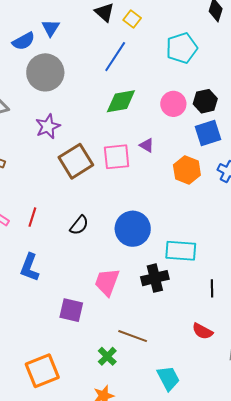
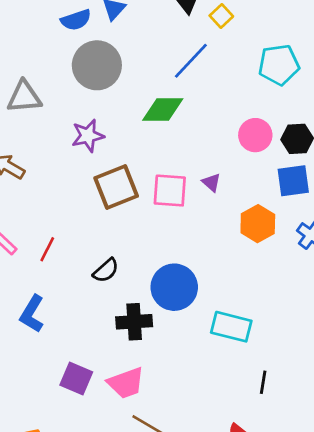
green diamond: (121, 101) -> (163, 110), moved
black cross: (155, 278) -> (134, 322), moved
pink trapezoid: (107, 282) -> (126, 383), moved, turned -140

